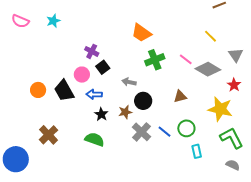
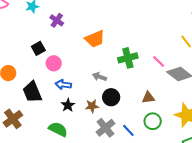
orange trapezoid: (141, 33) -> (95, 39), moved, turned -65
purple cross: (92, 51) -> (57, 20), moved
black square: (103, 67) -> (38, 48), moved
black trapezoid: (64, 91) -> (32, 92), moved
green circle: (186, 128) -> (153, 121), moved

